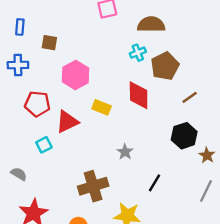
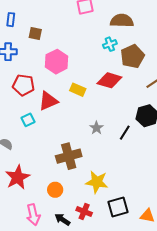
red diamond: (139, 95) -> (109, 80), turned -75
black line: (154, 183) -> (125, 133), moved

